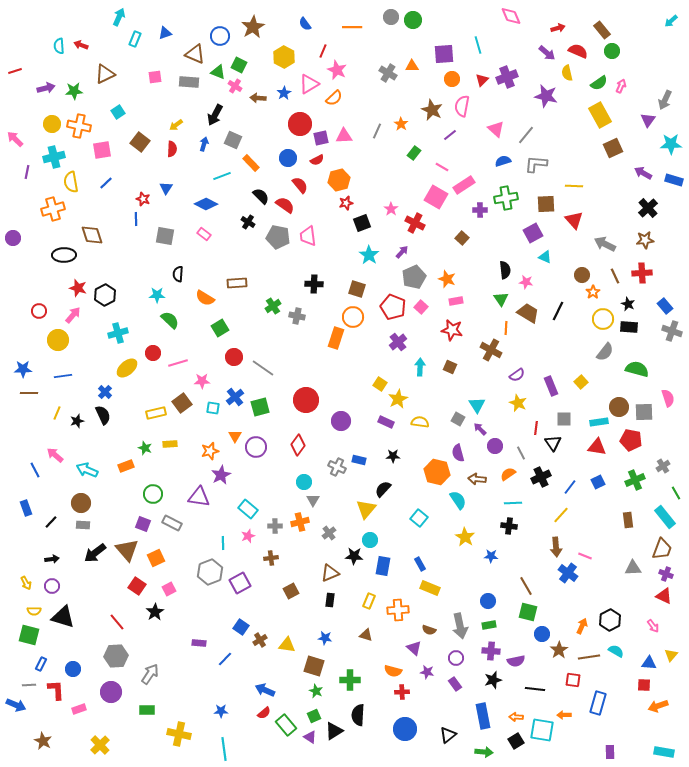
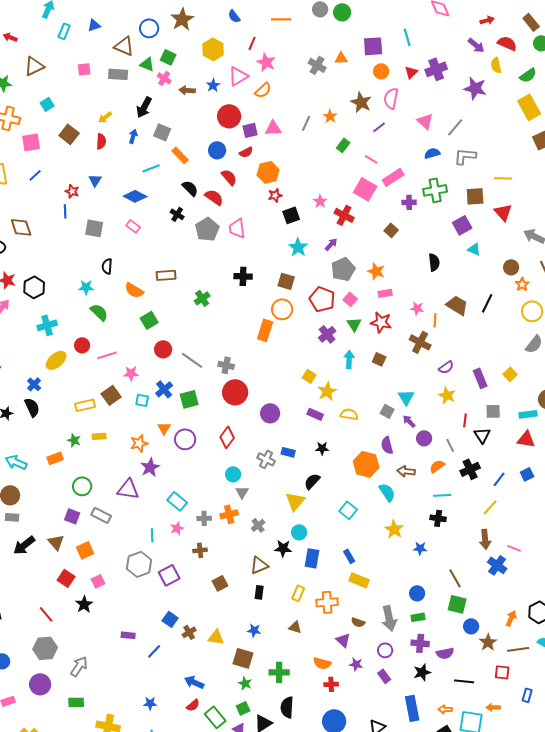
gray pentagon: (278, 237) -> (207, 229), turned 30
pink star: (526, 282) -> (417, 308), moved
green triangle: (501, 299) -> (354, 324), moved
gray cross: (297, 316) -> (226, 365), moved
brown triangle: (127, 550) -> (56, 542), size x0.7
blue rectangle: (598, 703) -> (527, 695), size x0.6

